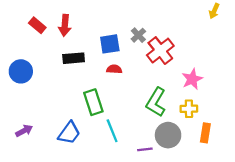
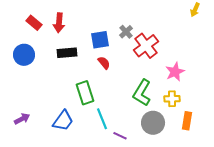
red semicircle: (114, 69) -> (104, 63), turned 48
blue circle: (21, 71) -> (24, 55), moved
purple line: (145, 149) -> (120, 136), moved, turned 32

